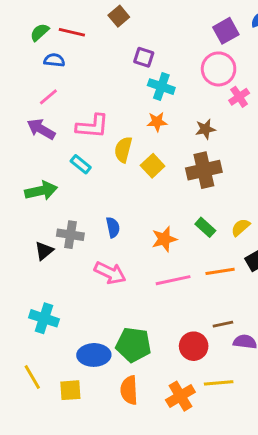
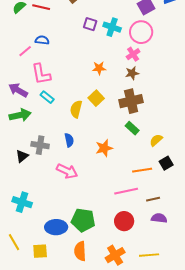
blue semicircle: (54, 60) -> (42, 40), moved
cyan cross: (161, 87) -> (112, 27), moved
pink cross: (239, 97) -> (133, 54), moved
pink L-shape: (92, 126) -> (41, 74), moved, turned 75
purple arrow: (41, 129) -> (18, 90), moved
yellow semicircle: (123, 150) -> (76, 109), moved
green rectangle: (205, 227) -> (132, 128), moved
pink line: (173, 280) -> (126, 191), moved
brown line: (223, 324) -> (153, 199), moved
yellow line: (219, 383) -> (149, 255), moved

